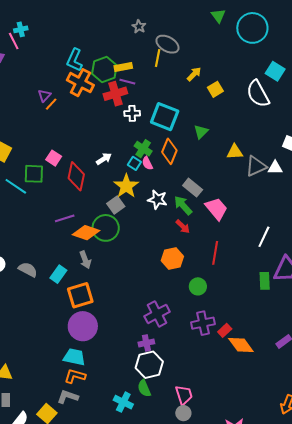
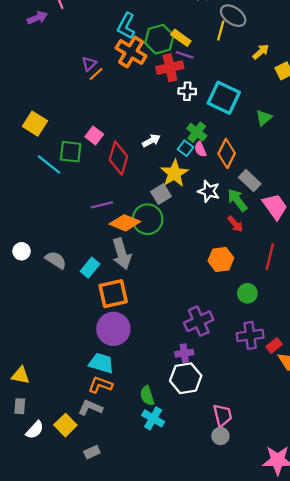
yellow rectangle: (123, 67) -> (181, 38), turned 42
orange diamond: (169, 151) -> (227, 153), moved
gray arrow: (85, 260) -> (122, 254), size x1.5
green semicircle: (144, 388) -> (147, 396), moved

